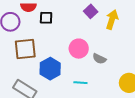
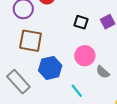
black square: (46, 18) -> (81, 22), moved
cyan line: (80, 83) -> (77, 91), turned 32

